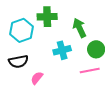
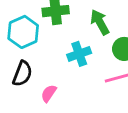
black semicircle: (18, 62) -> (22, 74), turned -54

